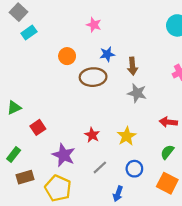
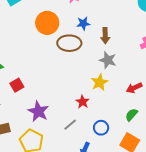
orange circle: (67, 56) -> (47, 23), size x1.5
red arrow: (168, 122) -> (134, 88), turned -35
red star: (92, 135) -> (83, 102), moved
yellow star: (127, 136) -> (100, 82), moved

